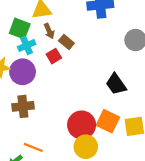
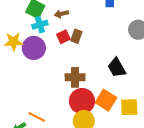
brown arrow: (49, 31) -> (61, 14), turned 96
brown rectangle: (66, 42) -> (76, 36), moved, turned 64
brown cross: (23, 106) -> (75, 77), moved

